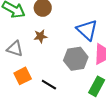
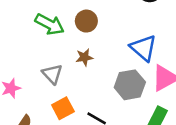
gray triangle: (15, 49) -> (52, 74), turned 30

